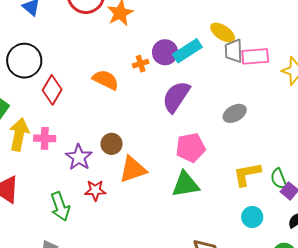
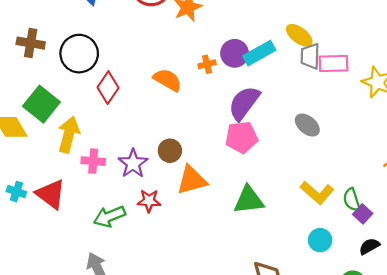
gray ellipse: (235, 113) -> (307, 125), turned 65
pink cross: (45, 138) -> (93, 161), moved
pink pentagon: (191, 148) -> (242, 137), moved
yellow L-shape: (247, 174) -> (317, 193), turned -132
green arrow: (60, 207) -> (109, 216), turned 84

